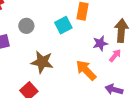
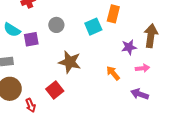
pink arrow: (115, 55) -> (142, 68), moved, turned 40
orange arrow: (86, 70) -> (113, 73), size x0.7

